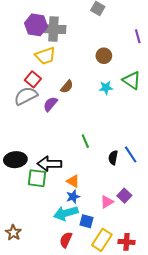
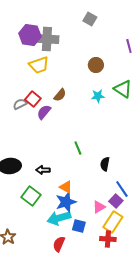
red square: (33, 79) -> (33, 99), moved
gray semicircle: (26, 96) -> (20, 104), size x0.6
blue line: (131, 154) -> (122, 189), moved
black arrow: (49, 164) -> (43, 170), size x0.6
green square: (37, 178) -> (31, 196), moved, turned 30
blue star: (73, 197) -> (66, 202), size x1.5
yellow rectangle: (102, 240) -> (113, 222), moved
red cross: (127, 242) -> (108, 239), moved

